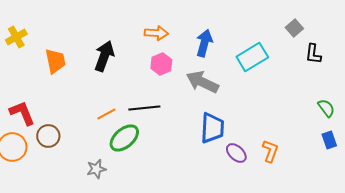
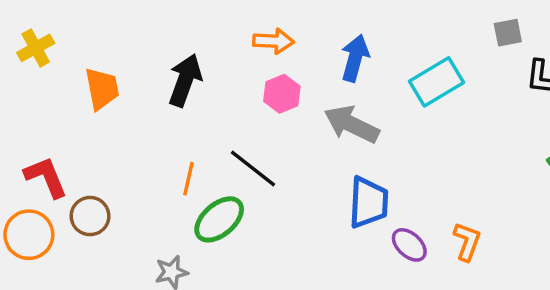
gray square: (294, 28) -> (508, 33), turned 30
black line: (144, 108) -> (253, 168), turned 44
orange line: (106, 114) -> (189, 179), turned -48

